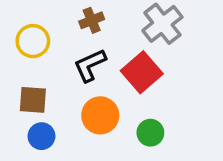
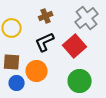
orange circle: (100, 115) -> (37, 71), moved
green circle: (150, 133) -> (80, 81), size x1.5

